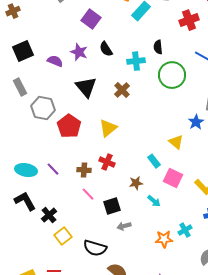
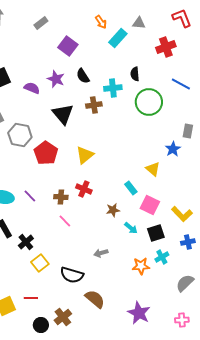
brown cross: (122, 90) -> (94, 105), moved, turned 35
black square: (112, 206) -> (156, 233), moved

